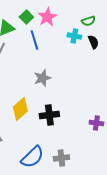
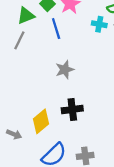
yellow diamond: (20, 109) -> (41, 121), moved

